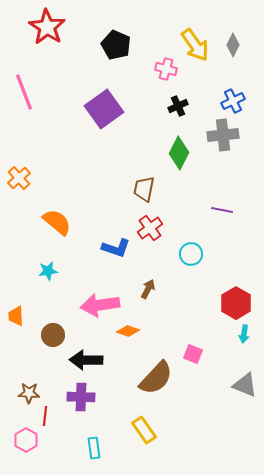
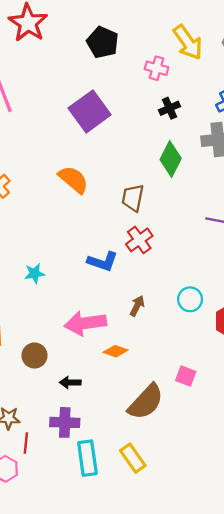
orange semicircle: (57, 222) -> (73, 179), moved
cyan circle: (191, 254) -> (190, 299), moved
cyan star: (48, 271) -> (34, 273), moved
black arrow: (86, 360) -> (70, 383), size x0.6
cyan rectangle: (94, 448) -> (87, 458), moved, size x1.5

